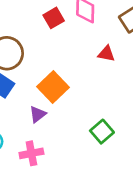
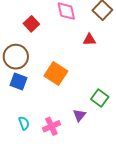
red square: (54, 18) -> (31, 24), moved
purple triangle: (38, 114) -> (79, 115), moved

